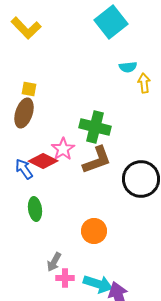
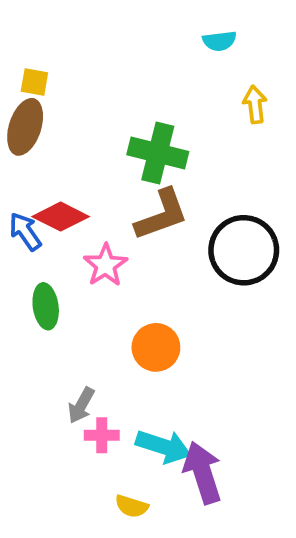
yellow arrow: (144, 83) -> (255, 104), moved
pink star: (63, 149) -> (105, 265), moved

